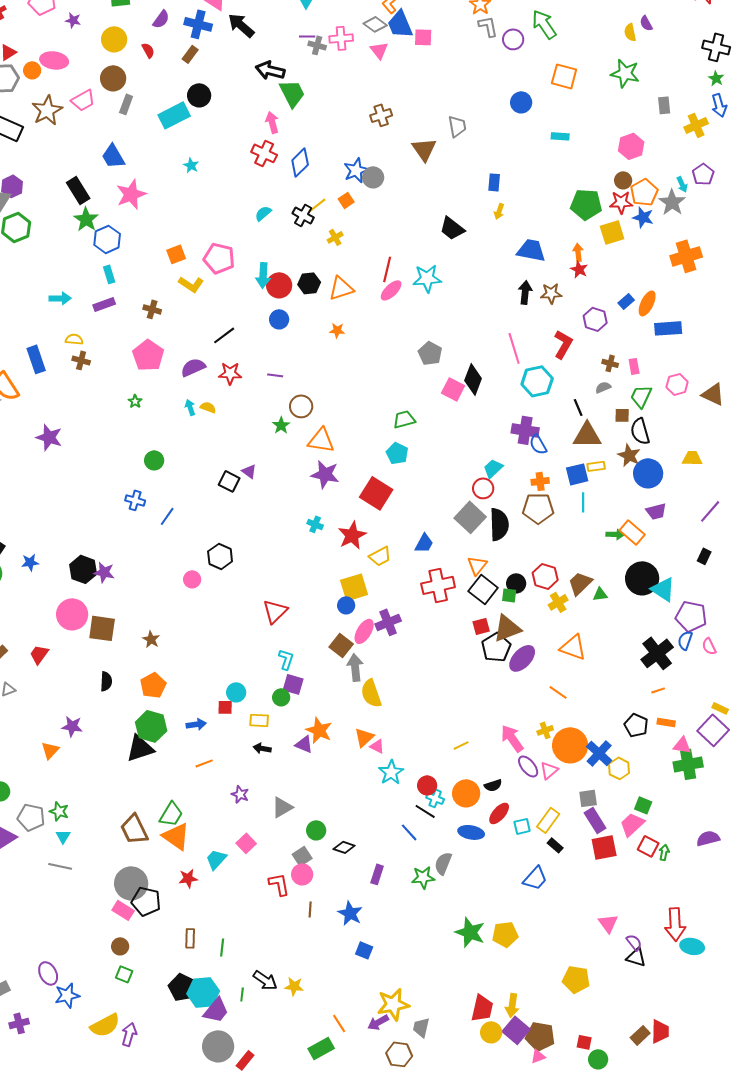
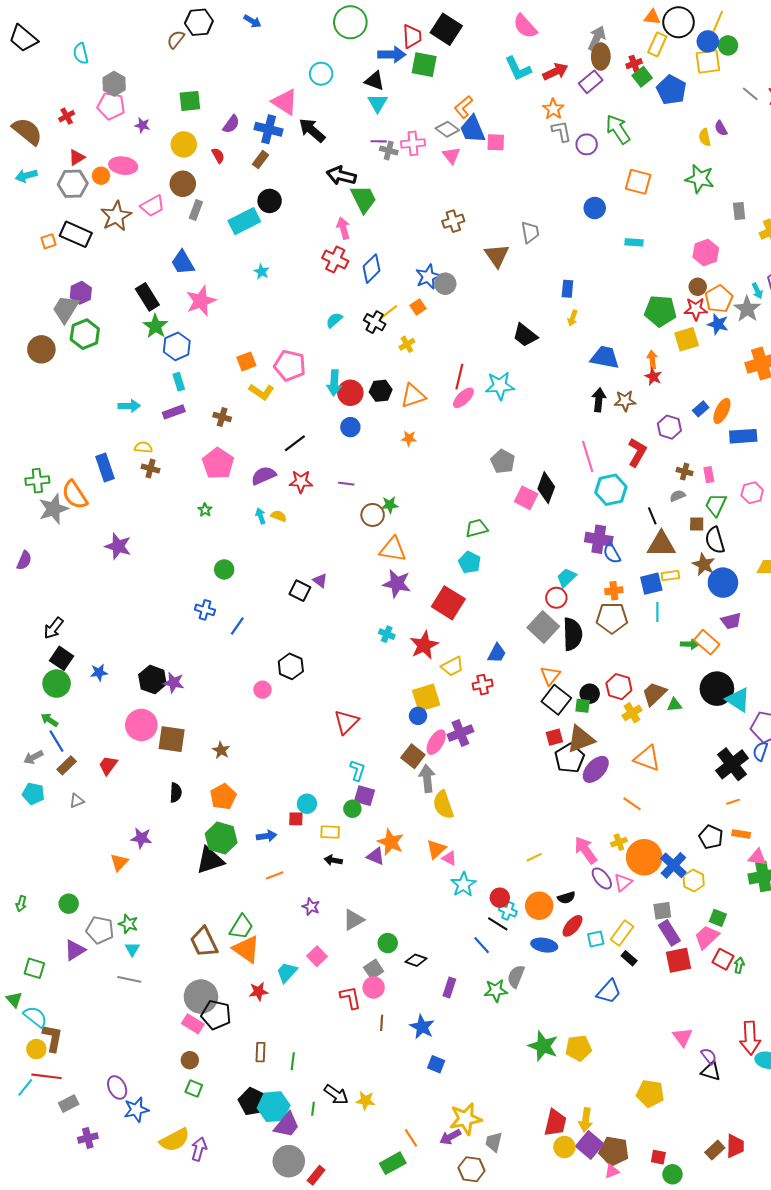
green star: (281, 425) -> (390, 505), moved, turned 30
red cross: (438, 585) -> (483, 685), moved, size x0.6

